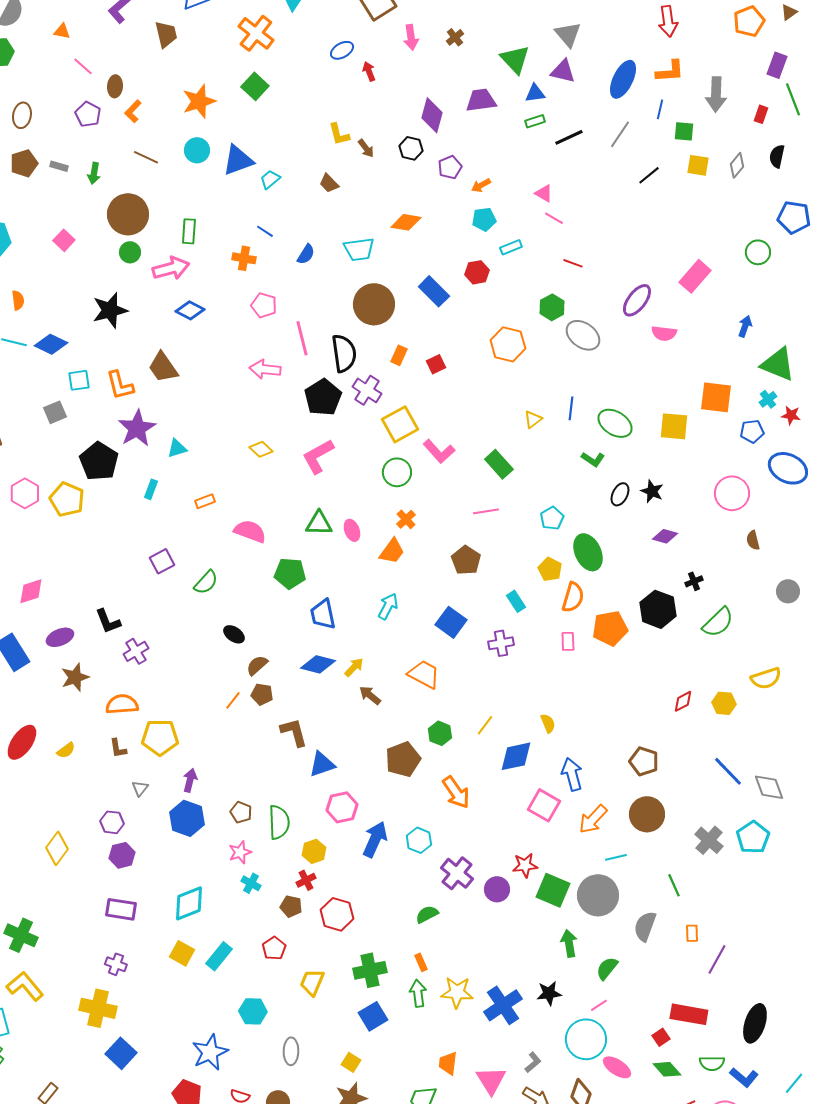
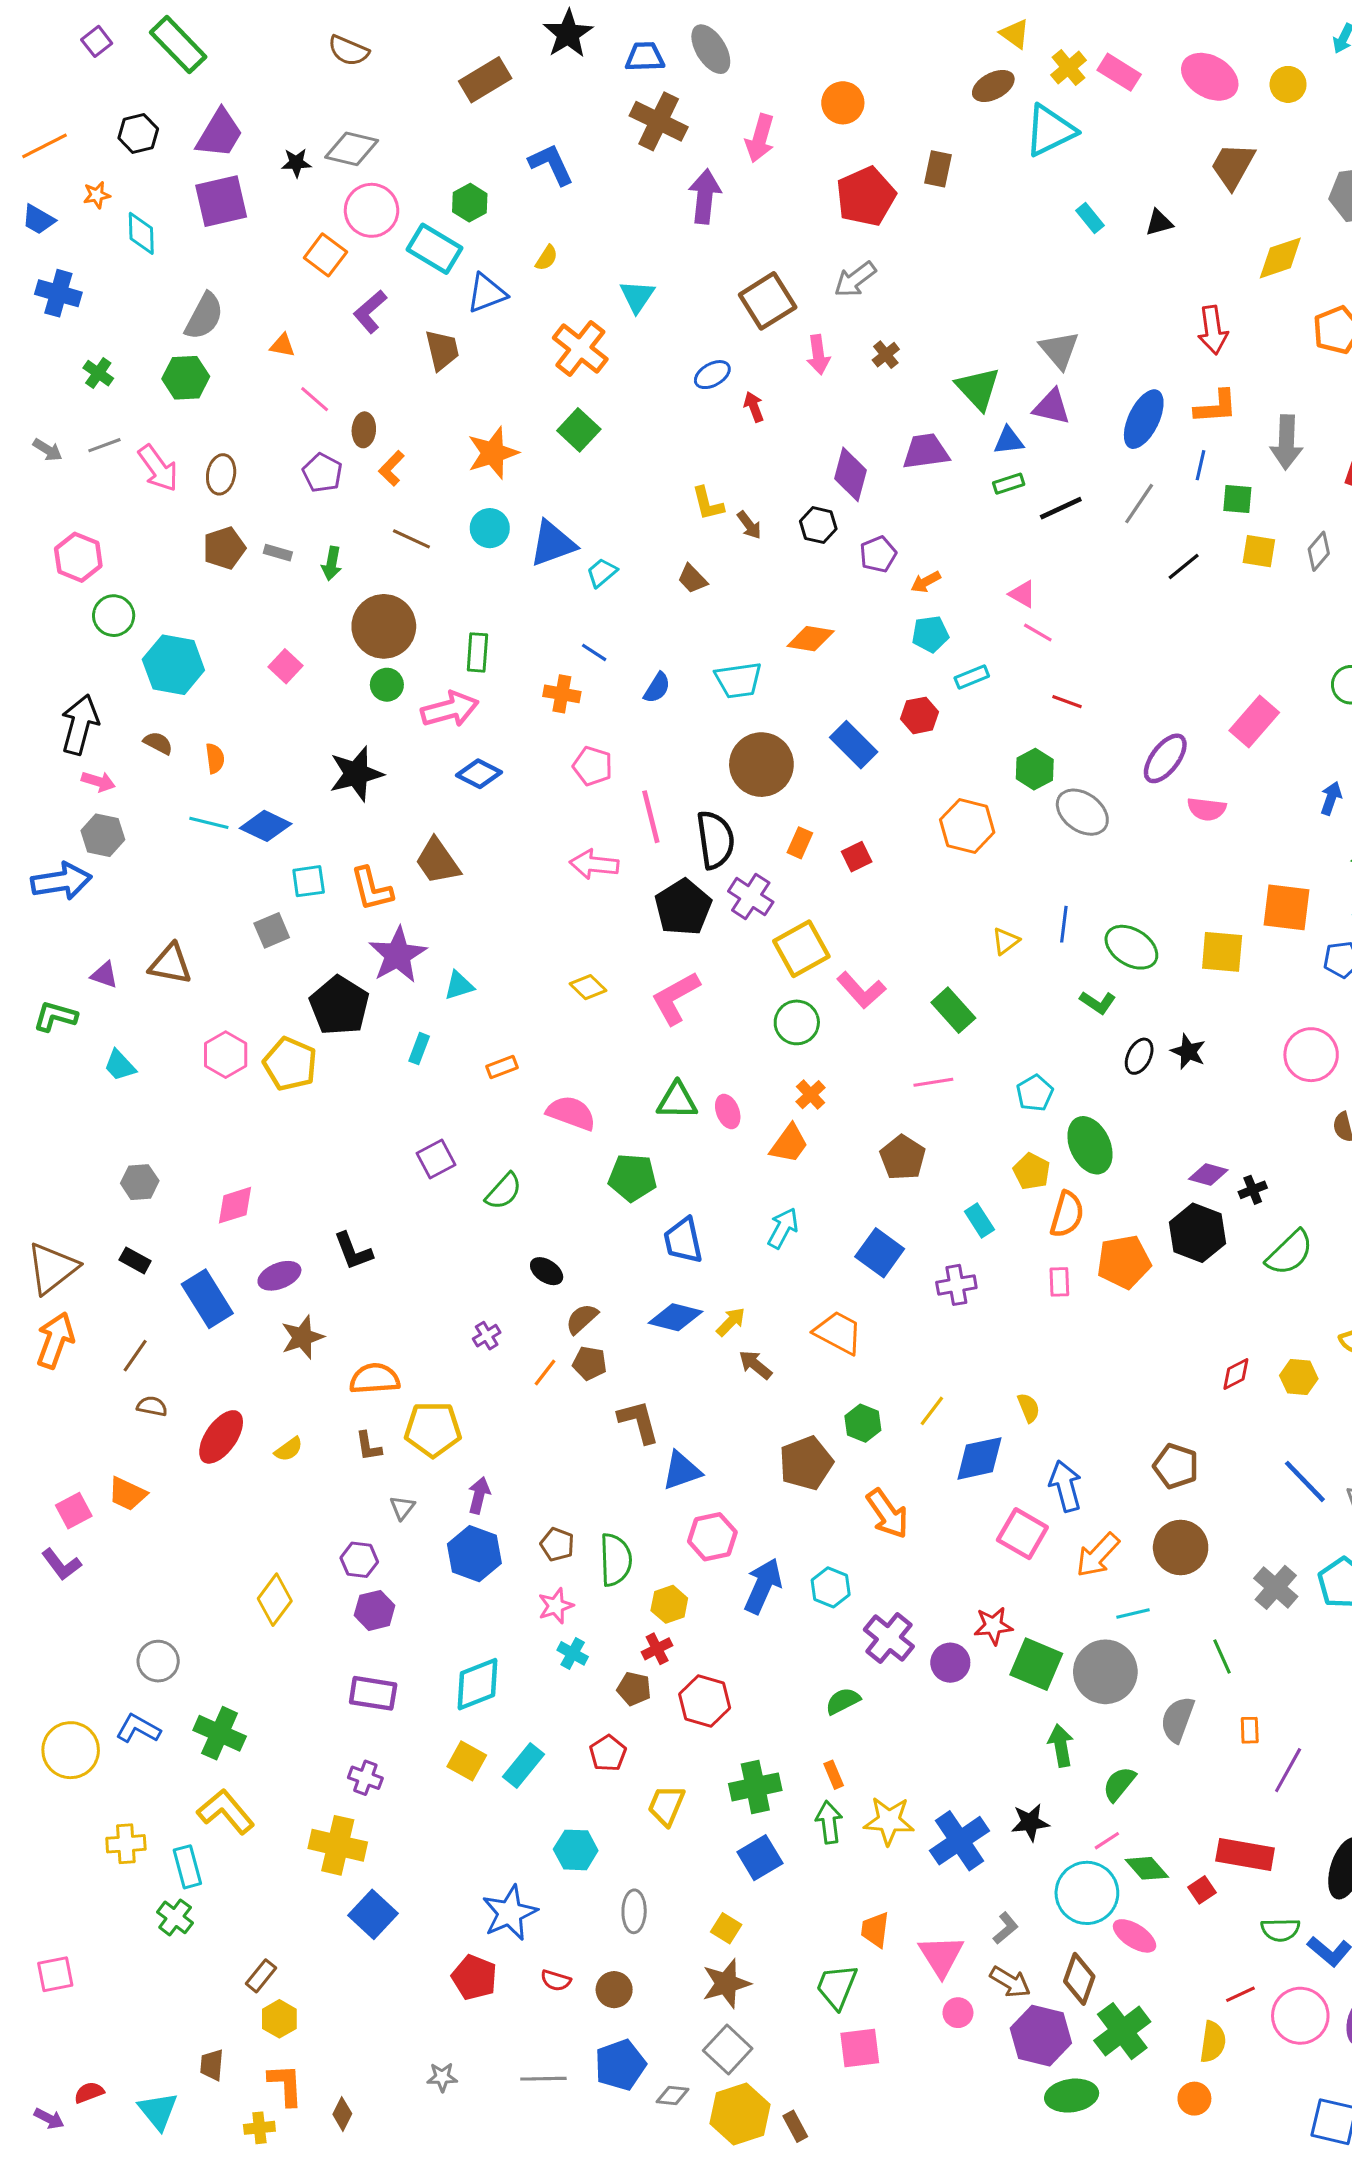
purple diamond: (665, 536) -> (1208, 1174), moved
purple cross: (136, 651) -> (487, 1336), moved, size x0.7
green diamond: (667, 1069) -> (1147, 1868), moved

